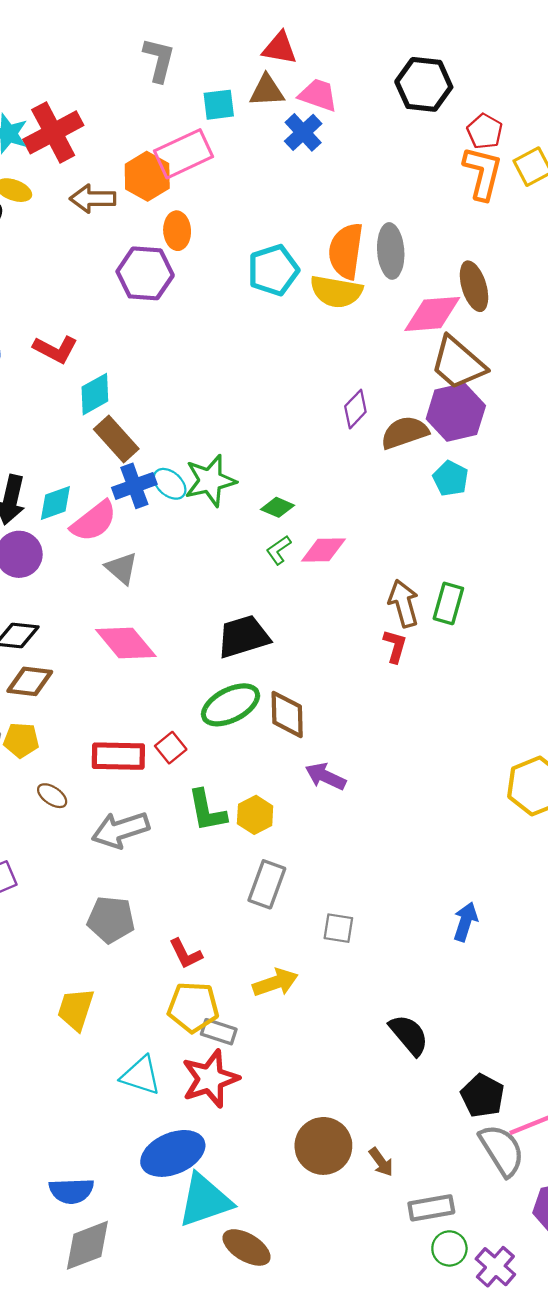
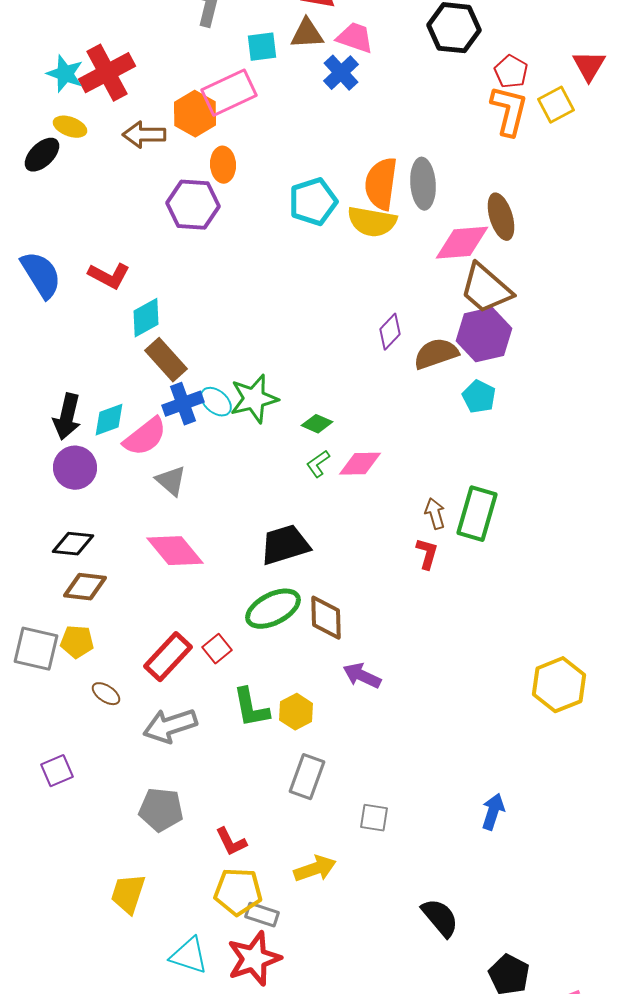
brown arrow: (404, 603) -> (435, 514), size x0.7
green rectangle: (448, 603) -> (477, 514), size x1.4
red rectangle: (118, 756) -> (168, 657), turned -48

